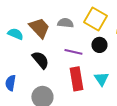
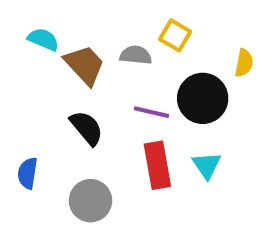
yellow square: (95, 19) -> (175, 35), moved, size x0.7
cyan semicircle: (15, 34) -> (43, 39), moved
black circle: (99, 45) -> (203, 98), size x1.6

